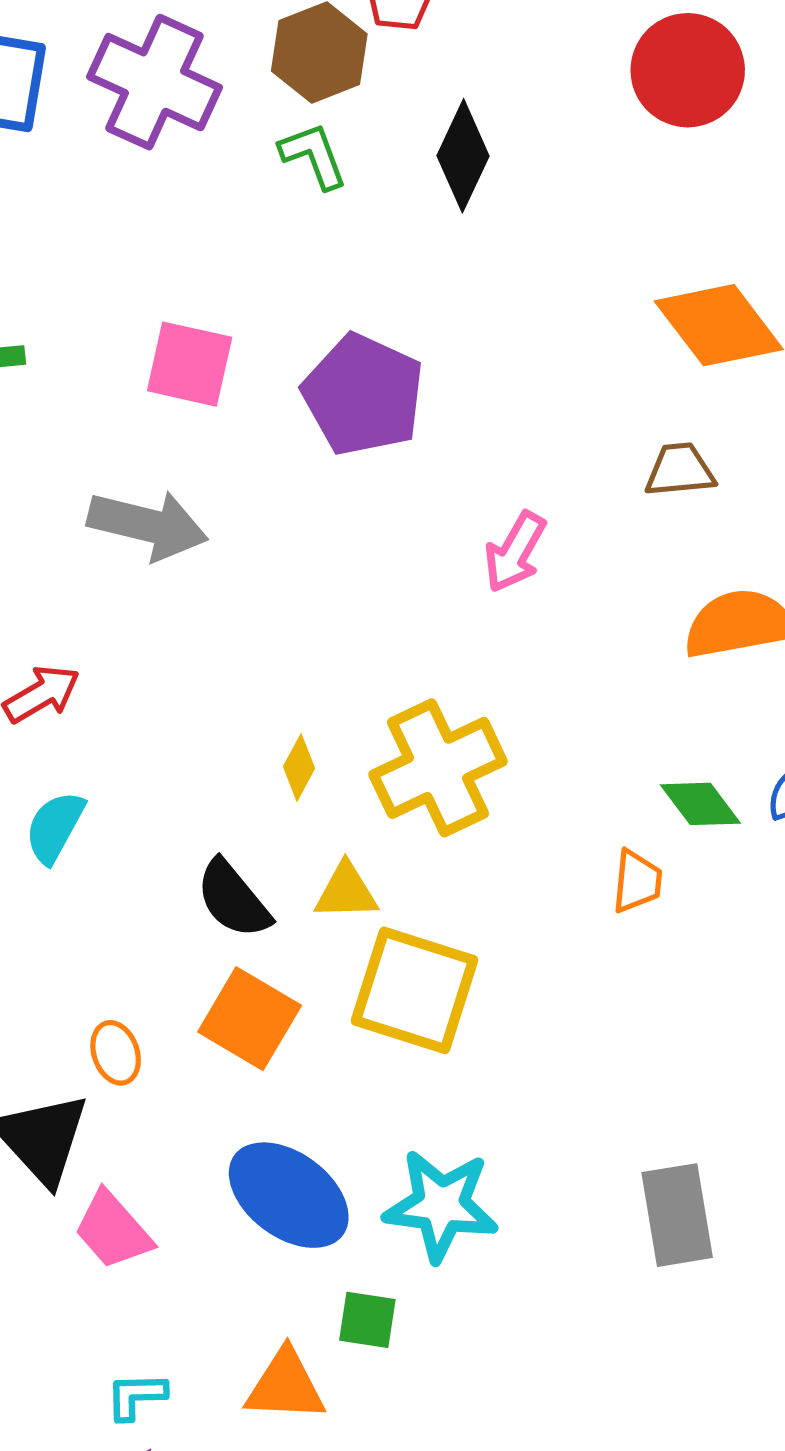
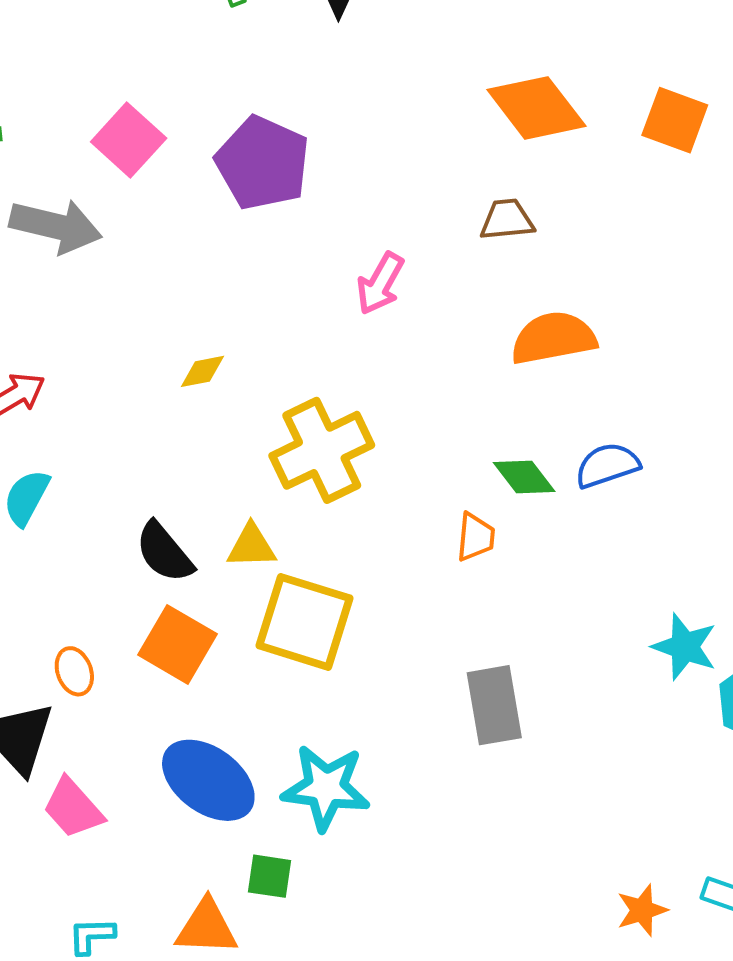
pink square: (190, 364) -> (129, 140), turned 30
gray arrow: (148, 525) -> (56, 226), moved
yellow diamond: (299, 767) -> (202, 371), moved, turned 51
gray rectangle: (677, 1215) -> (494, 705), moved

